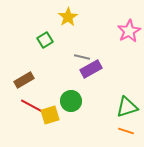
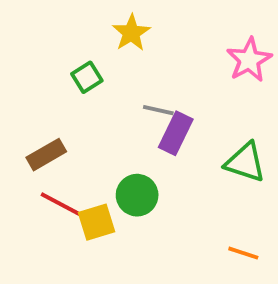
purple rectangle: (91, 69) -> (176, 133), turned -35
green triangle: (127, 107) -> (245, 162), moved, turned 35

